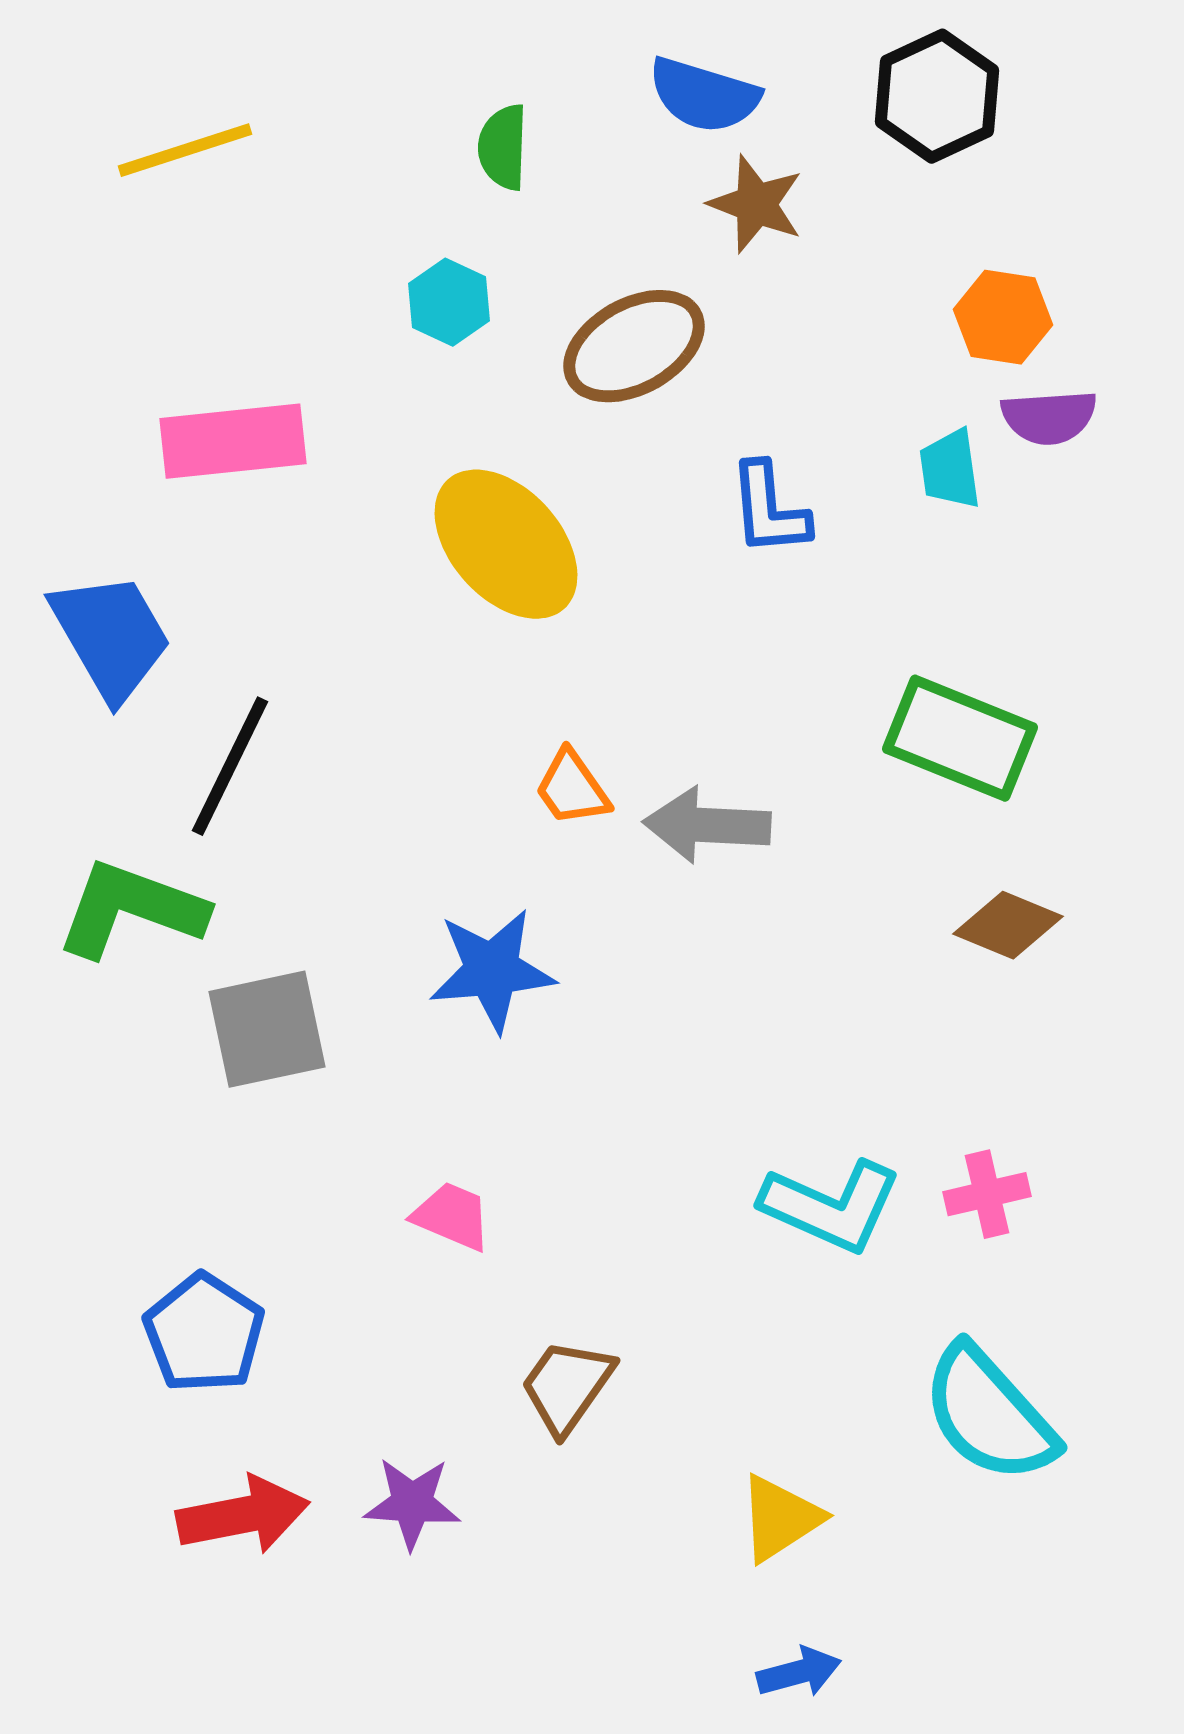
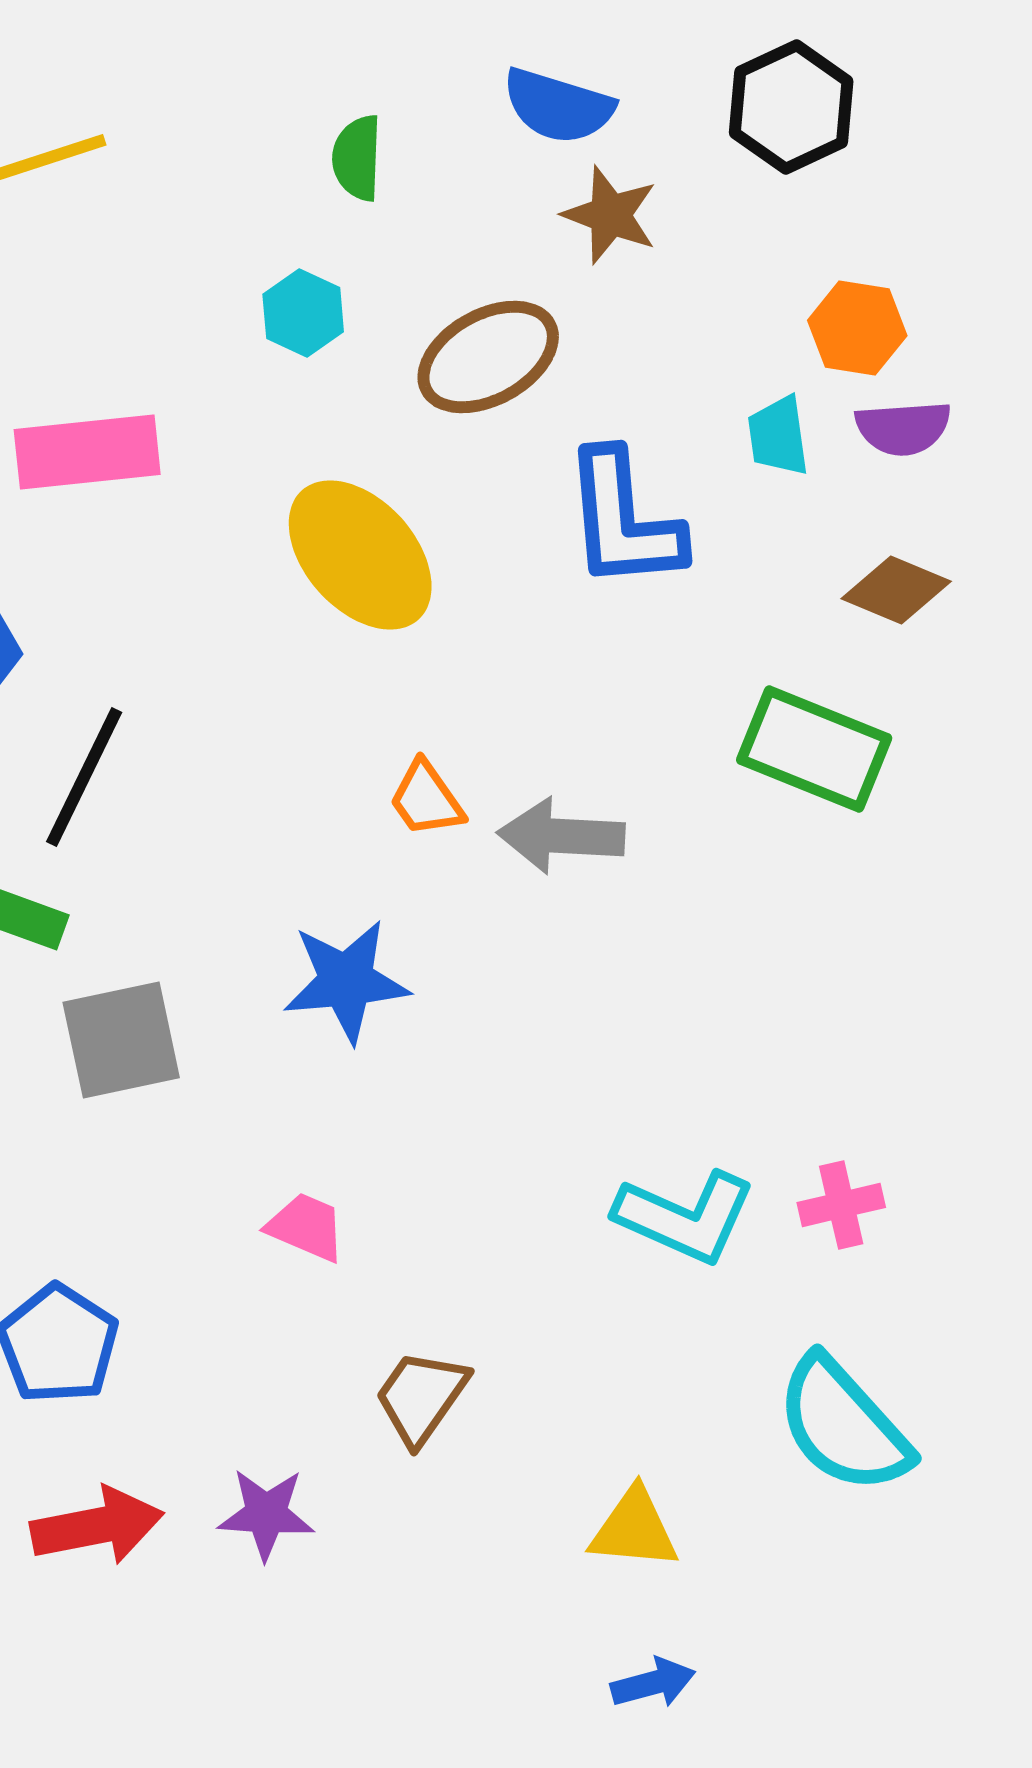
cyan trapezoid: (950, 469) -> (778, 436), moved
blue L-shape: (769, 509) -> (623, 520), size x1.5
brown diamond: (1008, 925) -> (896, 590), moved
yellow triangle: (780, 1518) -> (634, 1529), turned 38

